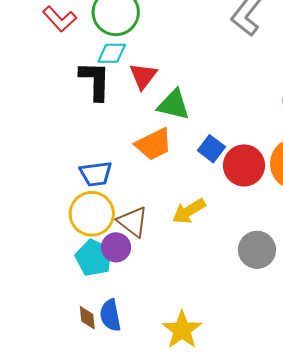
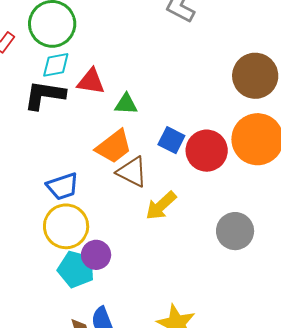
red triangle: (143, 76) -> (91, 81), turned -48
black L-shape: (95, 81) -> (45, 95), turned -72
green triangle: (173, 105) -> (126, 104), size x0.7
brown triangle: (133, 222) -> (132, 172), moved

